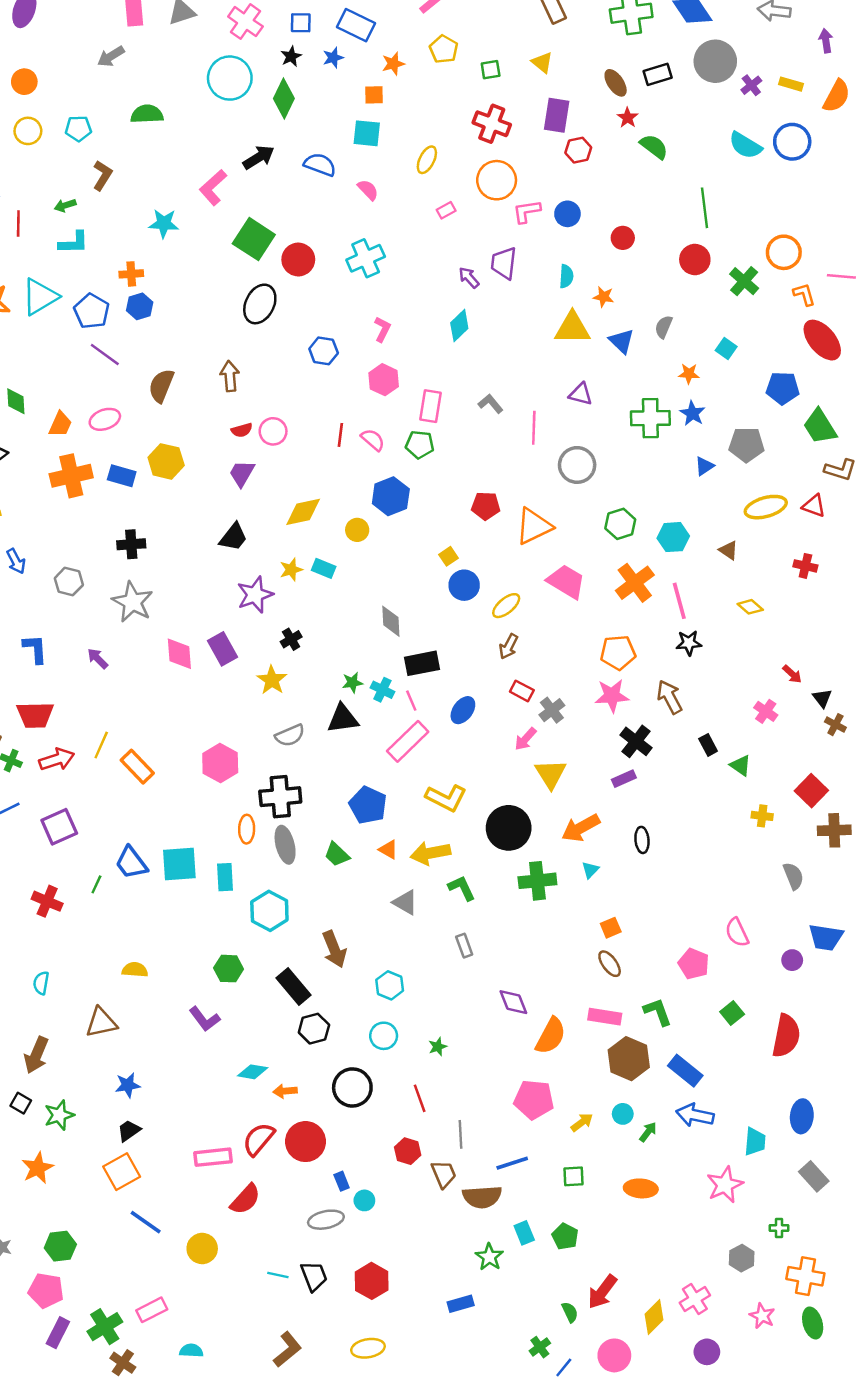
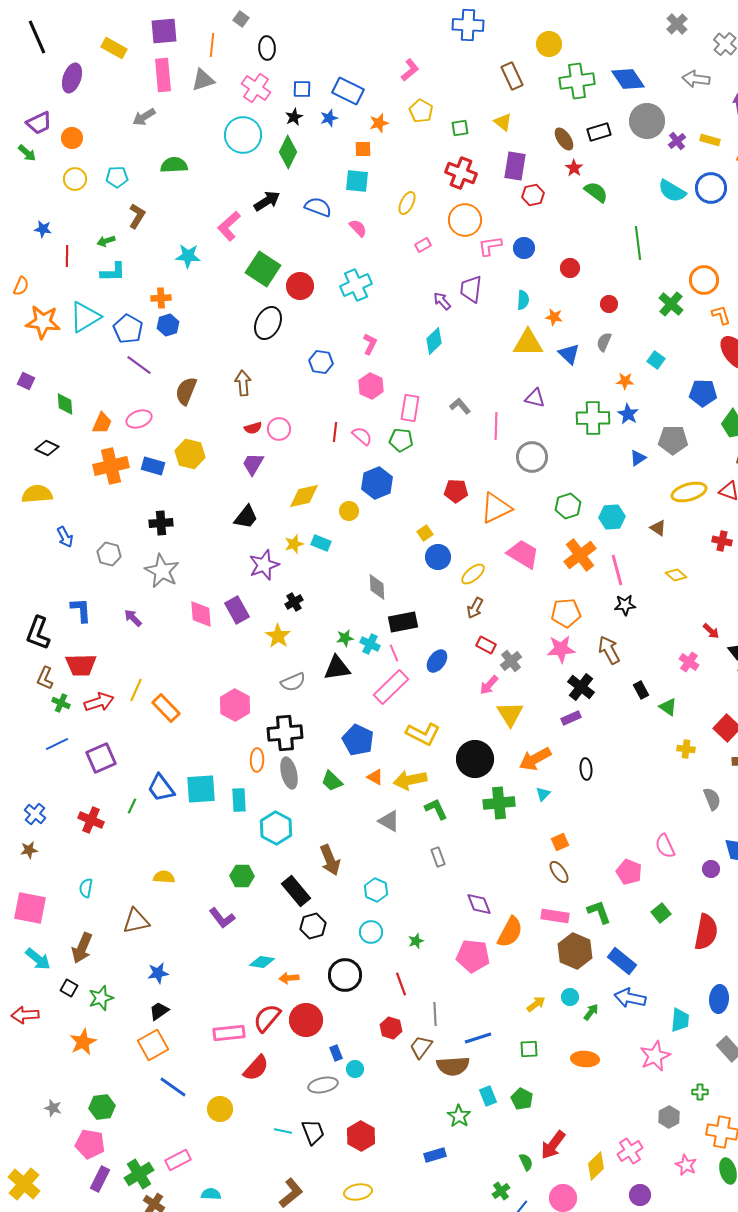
red circle: (695, 260) -> (609, 304), moved, size x0.7
pink pentagon: (534, 1099) -> (473, 956), moved
brown trapezoid: (444, 1174) -> (421, 1047), turned -120

